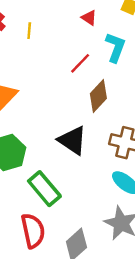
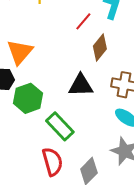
black triangle: (72, 140) -> (81, 85), turned -32

